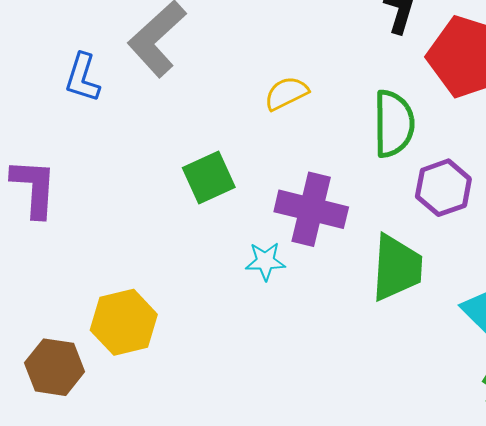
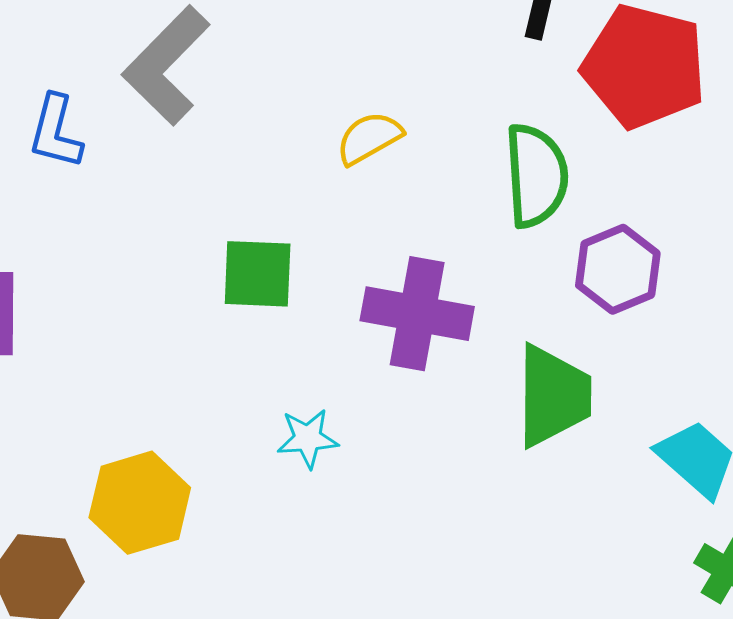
green square: (209, 178) -> (258, 274), turned 30
cyan star: (265, 261) -> (308, 438), moved

